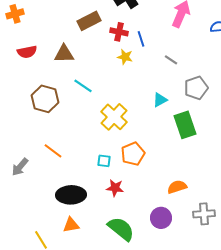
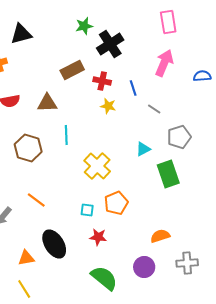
blue line: (141, 39) -> (133, 88), moved
cyan line: (83, 86) -> (66, 135), turned 54
black ellipse: (71, 195) -> (54, 244), turned 60
orange triangle: (71, 225) -> (26, 258), moved

